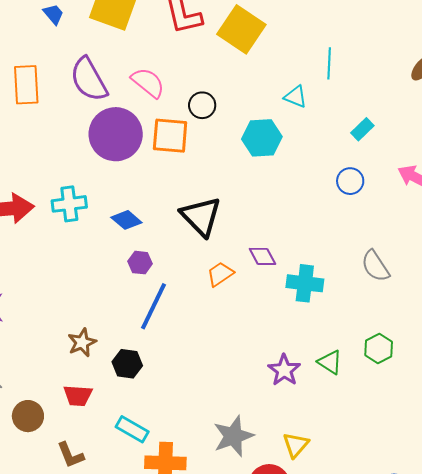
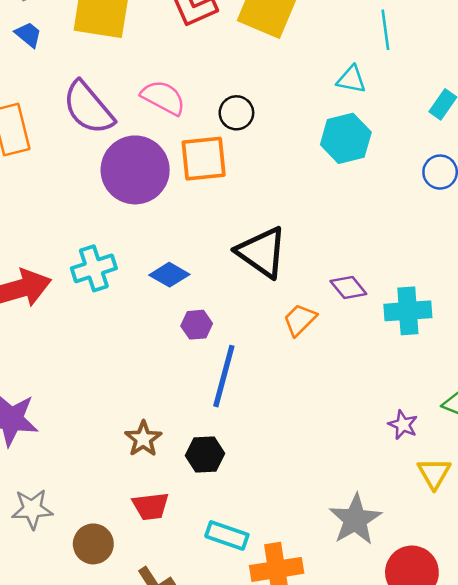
cyan hexagon: (262, 138) -> (346, 138), moved
purple star: (284, 370) -> (403, 425), size x0.7
yellow triangle: (296, 445) -> (434, 473), moved

